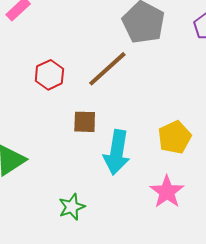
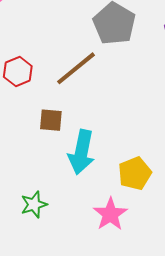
yellow pentagon: (175, 137) -> (135, 173), moved
pink star: (167, 192) -> (110, 214), moved

